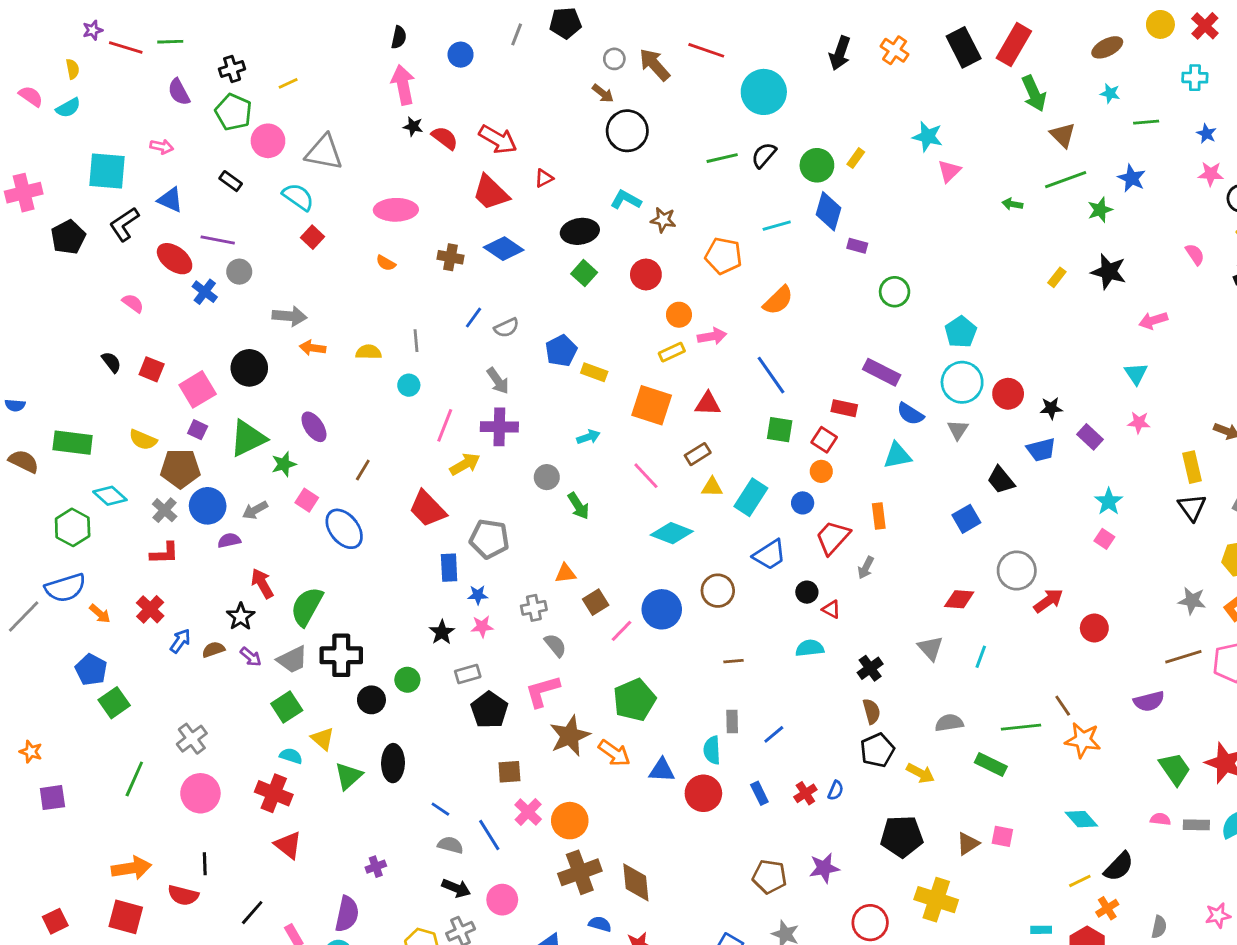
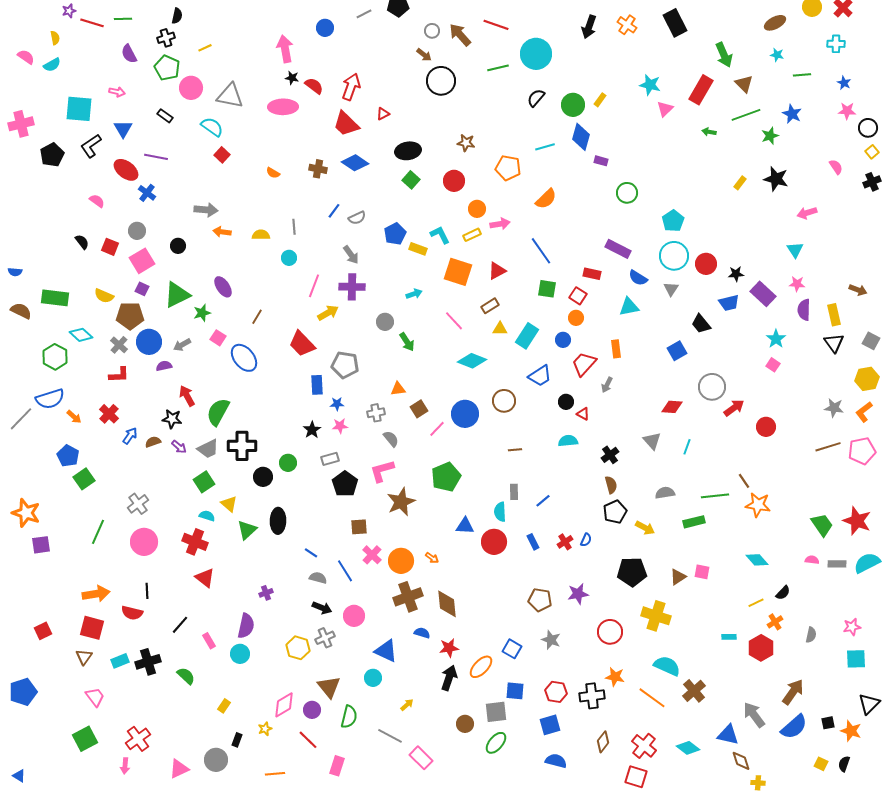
gray line: (517, 34) -> (364, 14), turned 42
black semicircle: (399, 37) -> (177, 16), moved
red rectangle: (1014, 45) -> (701, 90), moved
red arrow: (498, 139) -> (351, 87), turned -100
green line: (722, 158) -> (498, 68), moved
blue triangle: (170, 200) -> (123, 129), turned 36
cyan L-shape: (626, 200) -> (440, 235), moved, turned 35
pink ellipse: (396, 210) -> (283, 107), moved
gray circle: (239, 272) -> (137, 231), moved
black circle: (249, 368) -> (178, 246), size x0.6
red triangle: (708, 404) -> (497, 271), turned -30
purple rectangle: (1090, 437) -> (763, 294), size x1.4
black star: (241, 617) -> (172, 419), turned -30
purple semicircle: (1149, 701) -> (804, 310), moved, turned 105
orange star: (31, 752) -> (26, 513), size x1.8
orange arrow: (614, 753) -> (432, 558), moved, size x0.6
green rectangle: (991, 765) -> (694, 522), turned -40
black semicircle: (1119, 867) -> (783, 593), size x0.7

